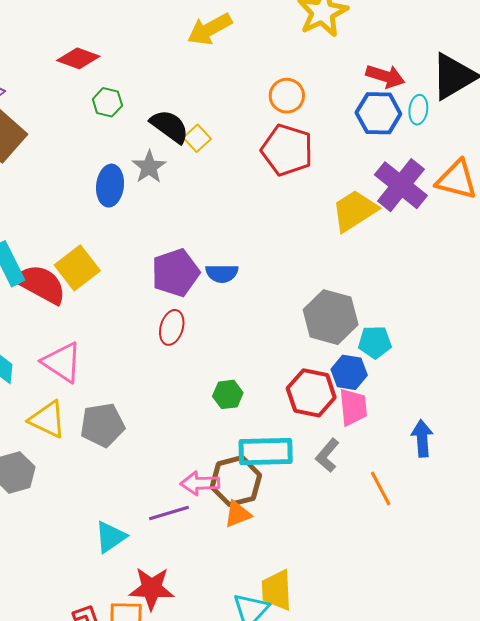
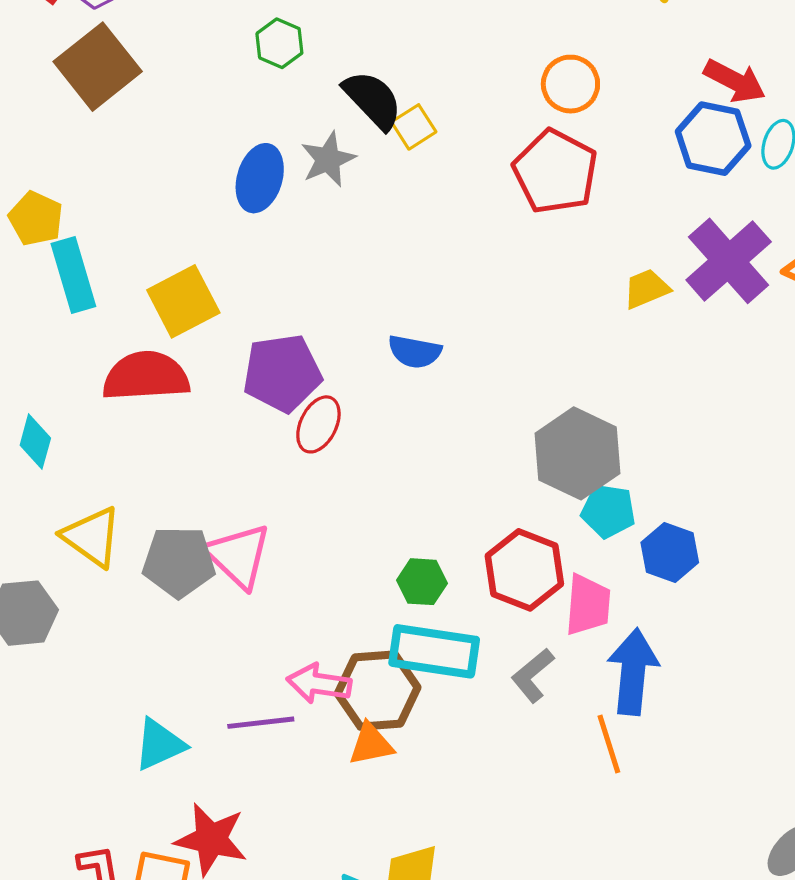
yellow trapezoid: (355, 211) -> (647, 289), size x0.6
purple pentagon: (175, 273) -> (282, 373), moved
red semicircle: (41, 284) -> (146, 376), moved, turned -42
cyan pentagon: (375, 342) -> (608, 511), moved
pink triangle: (62, 362) -> (238, 556), moved
blue hexagon: (349, 372) -> (670, 553), moved
green hexagon: (228, 394) -> (422, 582), moved
blue arrow: (422, 438) -> (633, 672), moved, size x1.4

